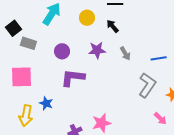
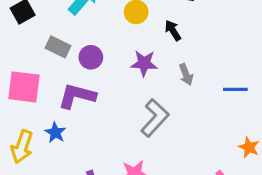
gray rectangle: (28, 43) -> (58, 47), moved
purple L-shape: (73, 78) -> (77, 96), moved
gray L-shape: (147, 85) -> (155, 118), moved

